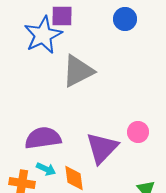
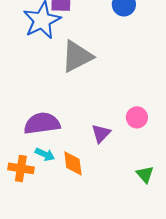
purple triangle: (102, 148) -> (101, 133), size x0.6

